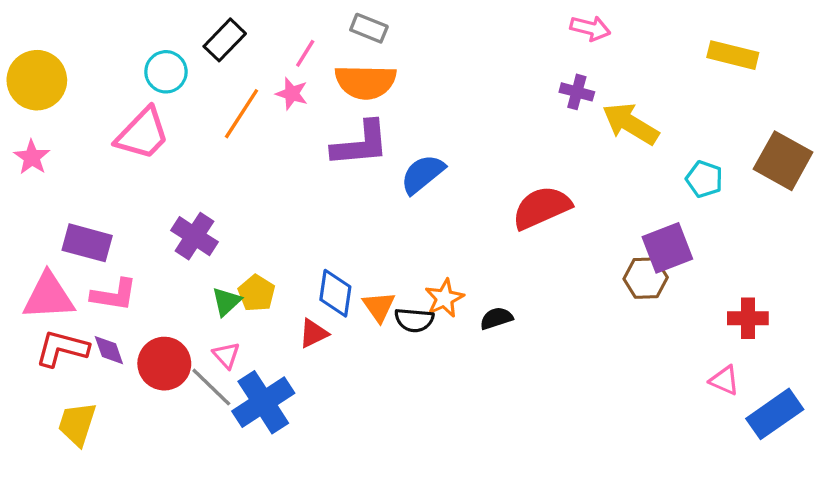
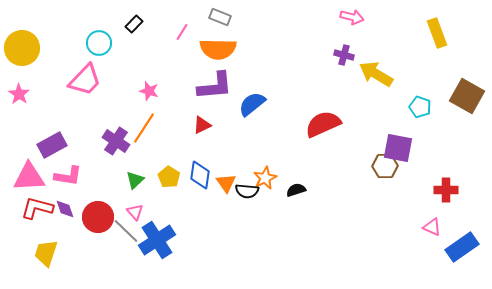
black rectangle: (225, 40) -> (134, 24), size x0.7
yellow rectangle: (733, 55) -> (437, 33), turned 56
pink star: (292, 94) -> (149, 91), moved
orange line: (241, 114) -> (144, 128), moved
purple rectangle: (87, 243) -> (52, 145), turned -44
purple square: (667, 248) -> (398, 148), turned 32
yellow pentagon: (257, 293) -> (169, 177), moved
red triangle: (314, 333) -> (202, 125), moved

